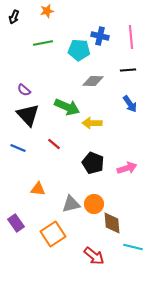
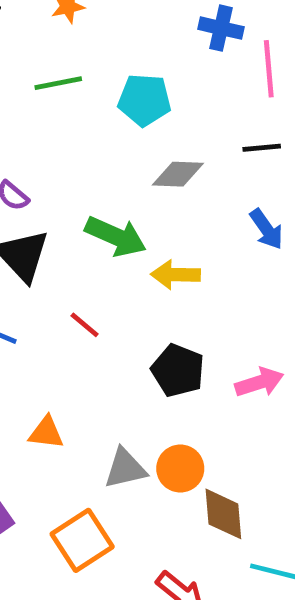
blue cross: (100, 36) -> (221, 28), moved

